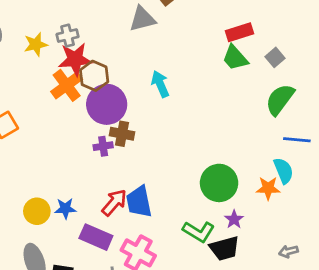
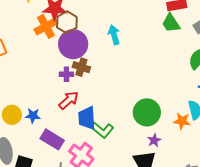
red arrow: (114, 203) -> (69, 100), moved
green L-shape: (199, 232) -> (102, 130), moved

